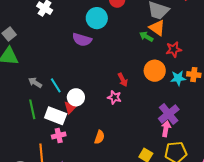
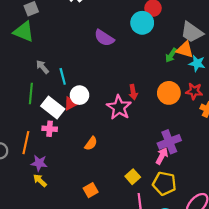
cyan circle: (97, 18) -> (142, 23), moved
orange triangle: (157, 28) -> (185, 50), turned -36
green arrow: (146, 37) -> (171, 55), turned -104
red star: (174, 49) -> (194, 91), moved
cyan star: (178, 78) -> (197, 63), moved
pink star: (114, 97) -> (119, 107), size x1.6

